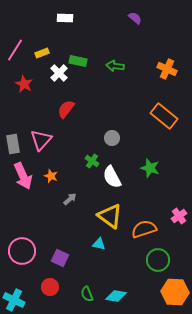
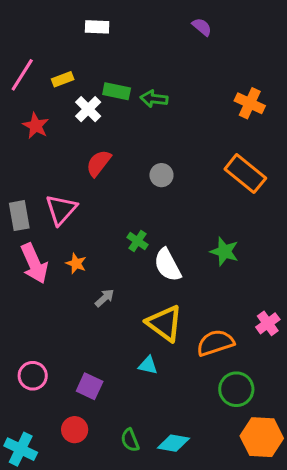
green arrow: (115, 66) -> (154, 99), moved
gray circle: (112, 138) -> (161, 175), moved
pink circle: (22, 251) -> (33, 376), size x0.7

